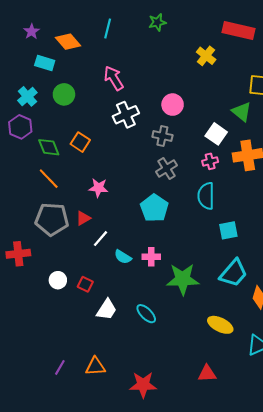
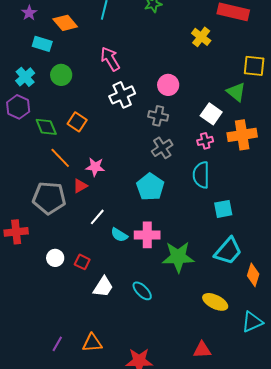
orange line: (49, 179) -> (60, 158), moved
red triangle: (83, 218) -> (80, 186), moved
pink cross: (151, 257) -> (147, 235), size x1.4

